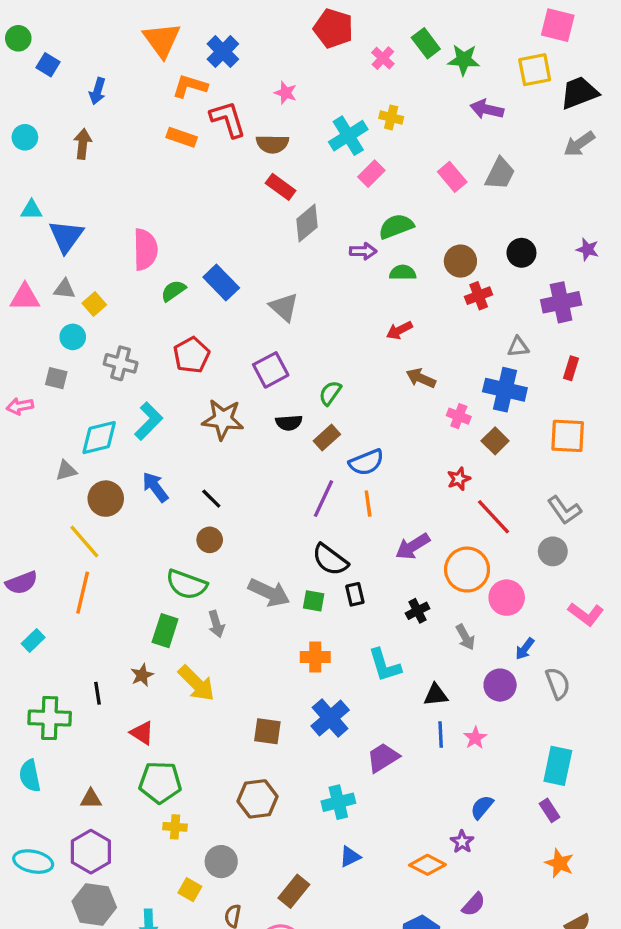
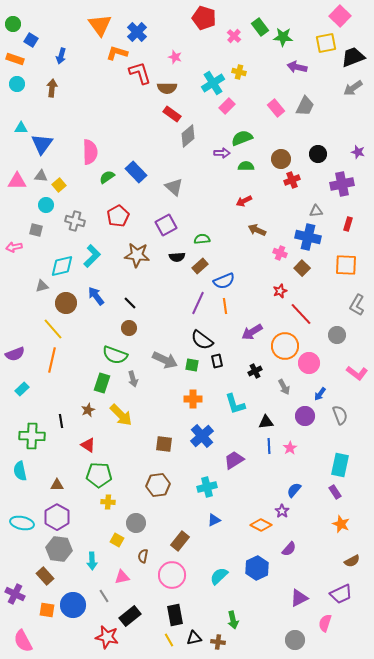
pink square: (558, 25) -> (340, 16), turned 30
orange rectangle: (182, 137) -> (15, 59), moved
green semicircle: (330, 393) -> (202, 239), turned 49
gray L-shape: (564, 510) -> (357, 305), moved, turned 65

